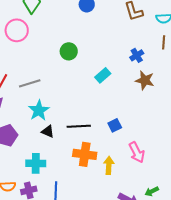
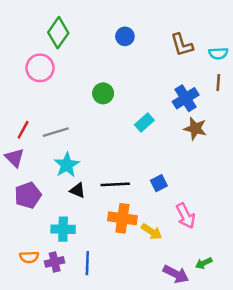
blue cross: (137, 55) -> (186, 98), size x1.5
yellow arrow: (109, 165) -> (152, 232), turned 120

